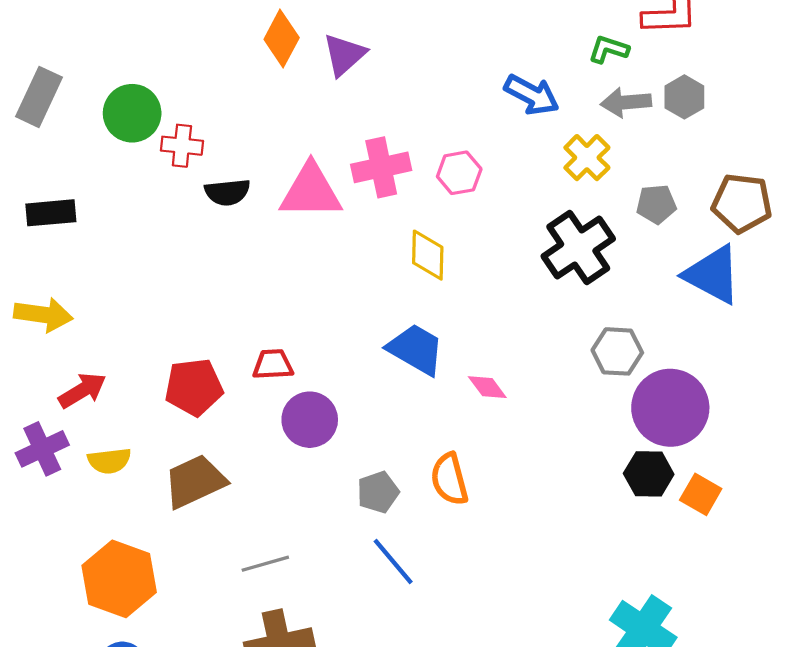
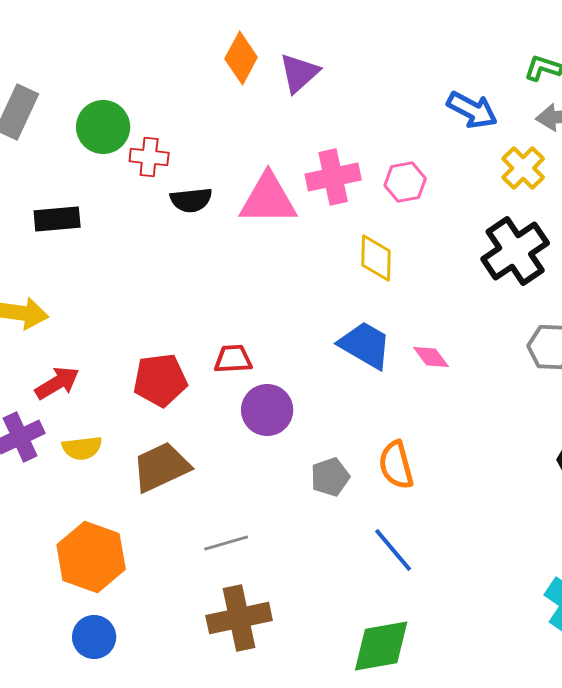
black rectangle: (51, 213) -> (57, 219), moved
pink diamond: (487, 387) -> (431, 357), moved
blue line: (393, 562) -> (393, 550), moved

